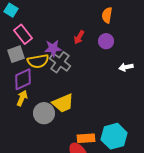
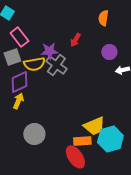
purple circle: (106, 41) -> (109, 52), moved
yellow trapezoid: (63, 103) -> (94, 126), moved
gray circle: (44, 113) -> (34, 134), moved

